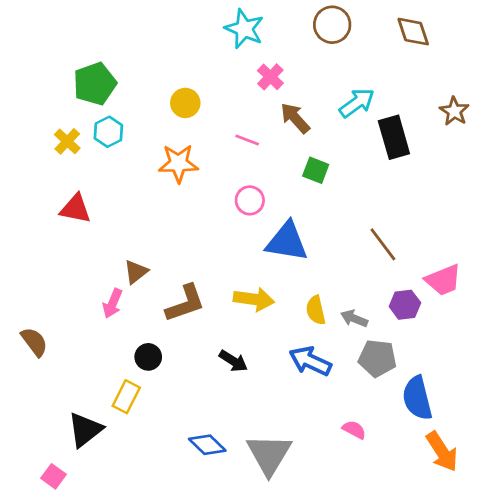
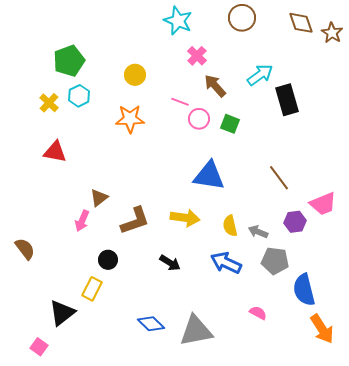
brown star: (454, 111) -> (332, 33), moved
pink circle: (250, 200) -> (199, 119), moved
gray triangle: (269, 454) -> (196, 331), turned 48

